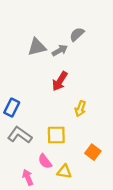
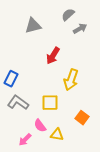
gray arrow: (60, 50) -> (80, 29), moved
yellow arrow: (80, 109) -> (71, 80), size x1.5
pink arrow: (28, 177) -> (25, 140), turned -112

